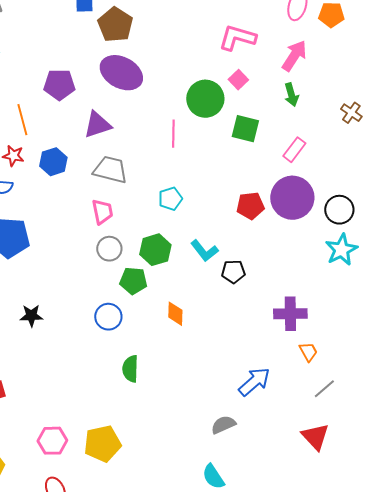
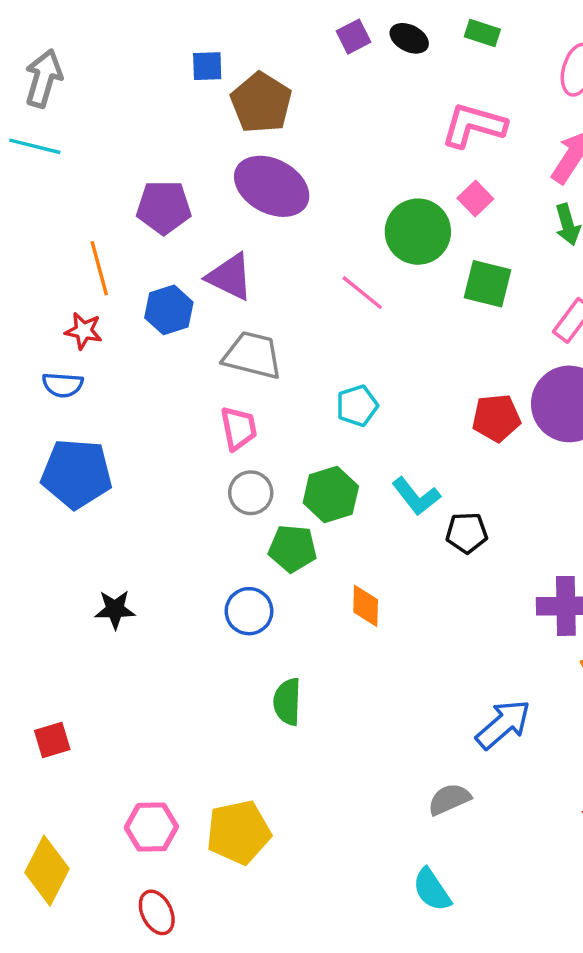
purple triangle: (97, 125) -> (230, 277), turned 44
pink line: (173, 134) -> (362, 293), turned -52
blue hexagon: (53, 162) -> (169, 310), moved

